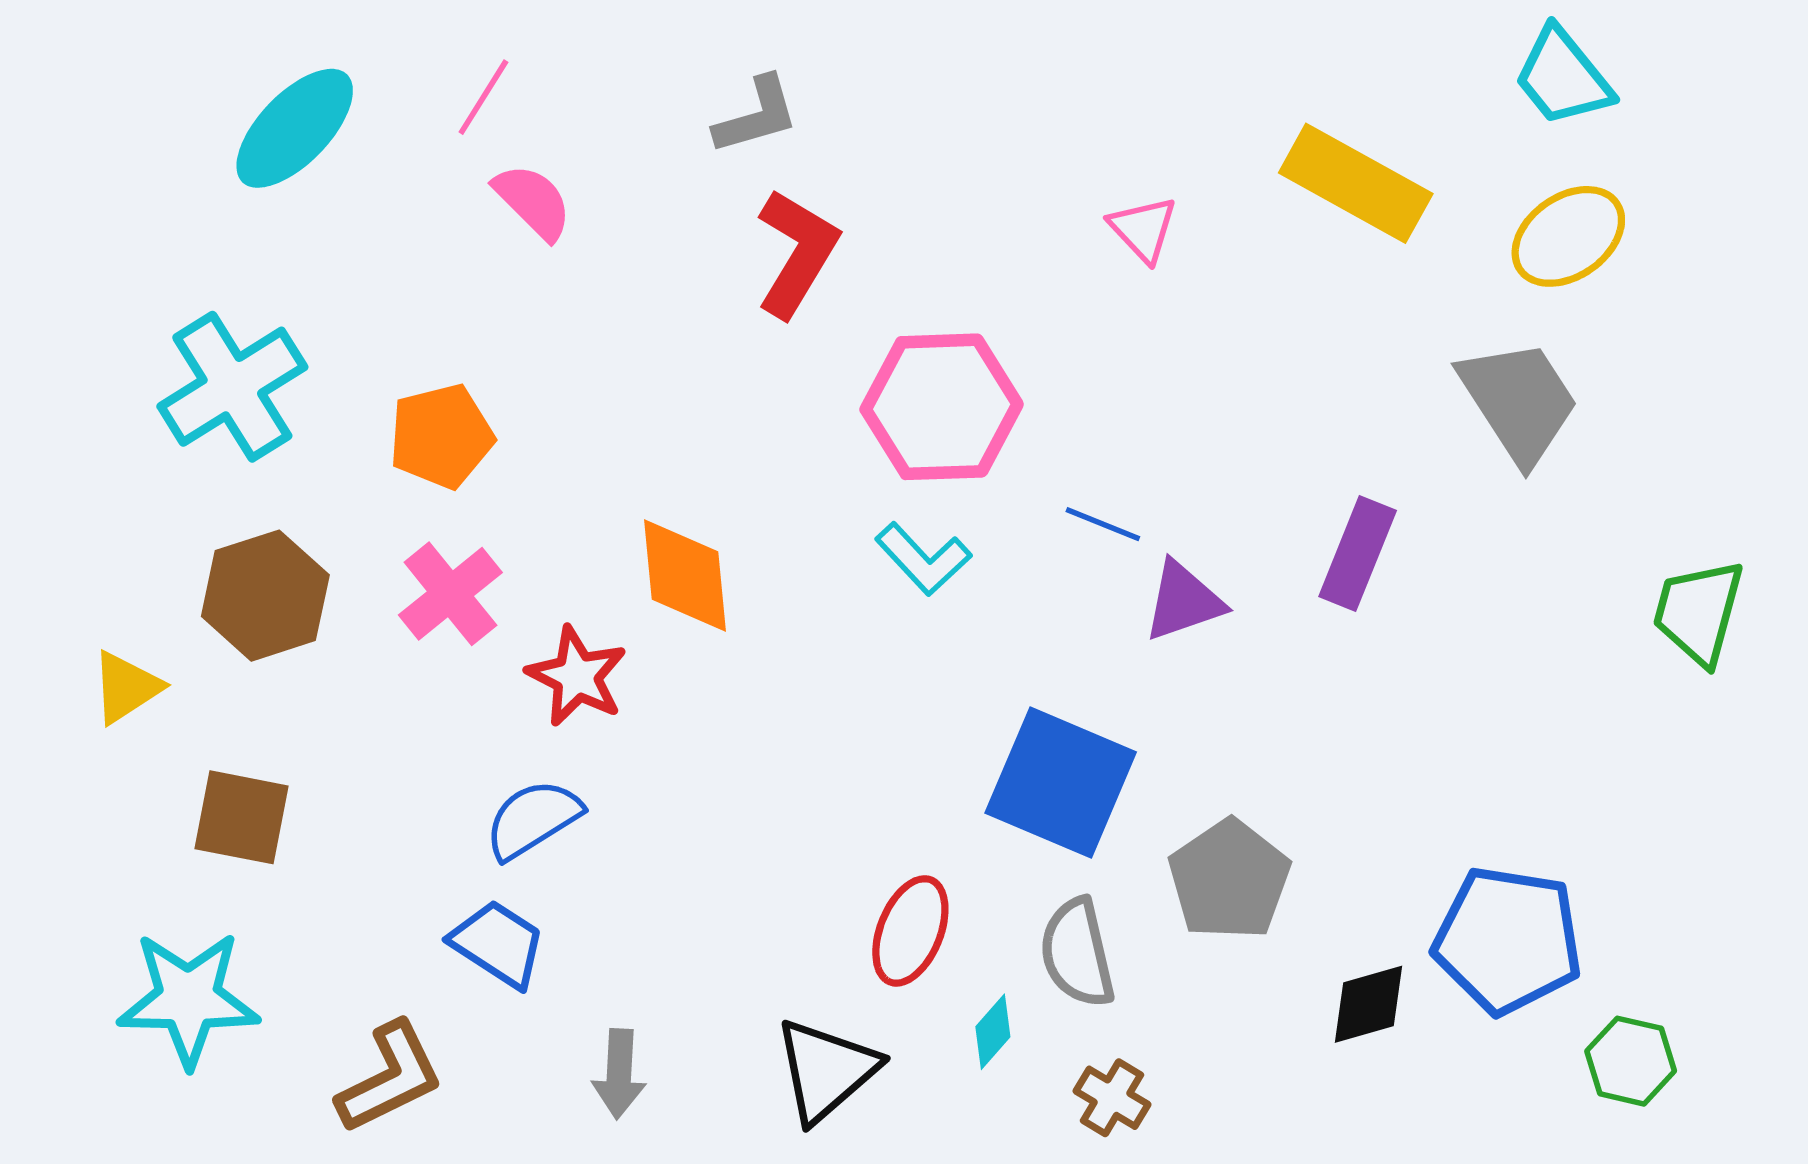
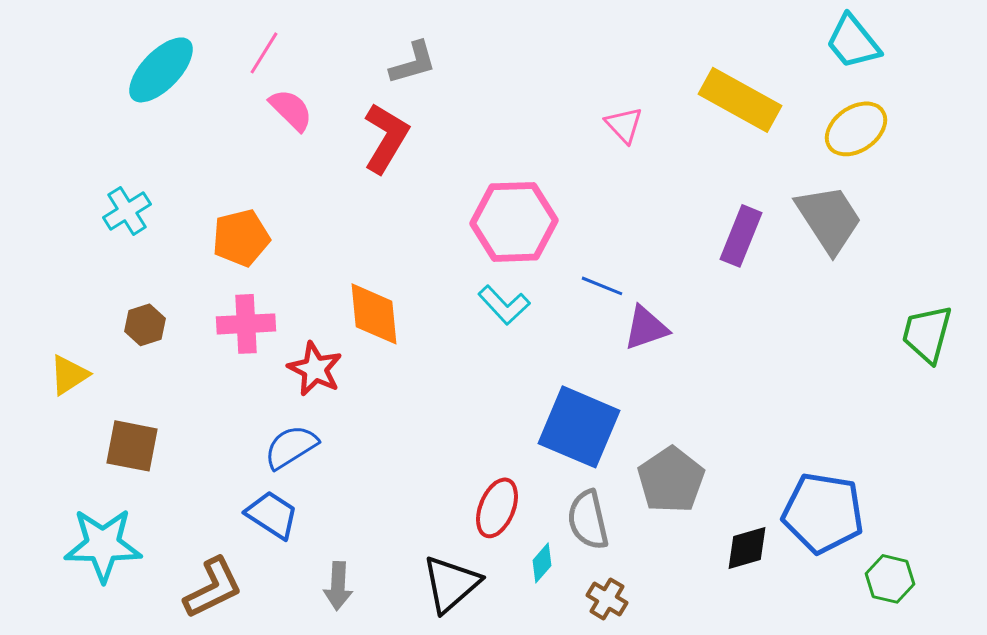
red L-shape: (797, 253) -> (386, 138), moved
cyan cross: (232, 387) -> (127, 211), size x0.6
purple rectangle: (1358, 553) -> (741, 236), moved
pink cross: (450, 594) -> (246, 324), turned 36
brown hexagon: (265, 596) -> (145, 325), size x0.6

